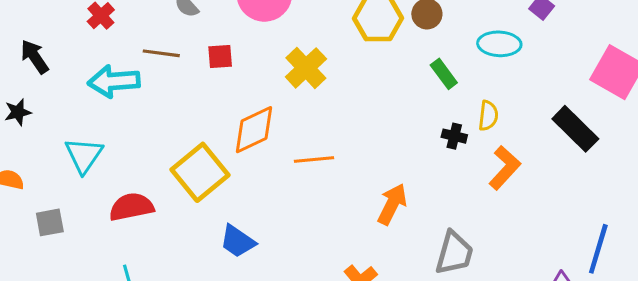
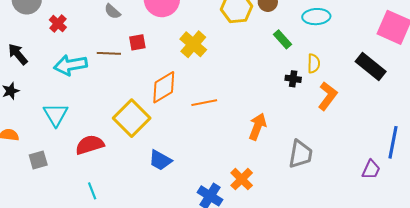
brown line: (161, 53) -> (109, 53), moved

